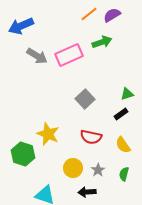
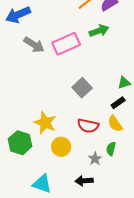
yellow semicircle: (123, 145) -> (115, 124), moved
yellow circle: (73, 168) -> (61, 147), moved
green semicircle: (124, 174) -> (111, 149), moved

